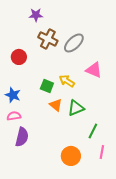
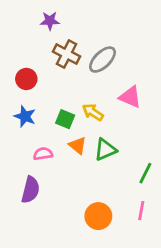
blue star: (13, 95) -> (25, 116), moved
pink semicircle: (14, 116) -> (43, 154), moved
green line: (93, 131) -> (145, 173), moved

